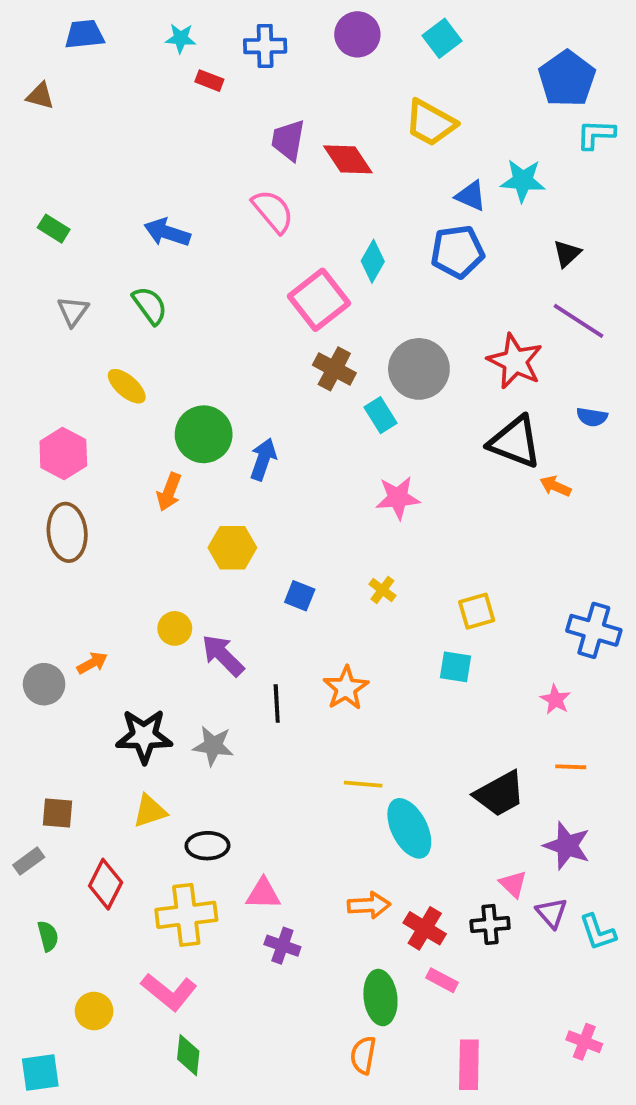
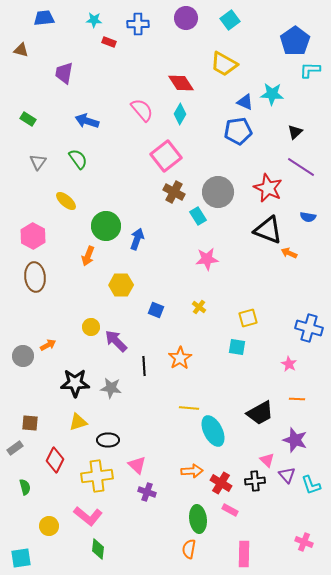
purple trapezoid: (288, 140) -> (64, 73), moved
cyan diamond: (373, 261) -> (180, 114), moved
pink triangle: (263, 894) -> (137, 465), turned 42

